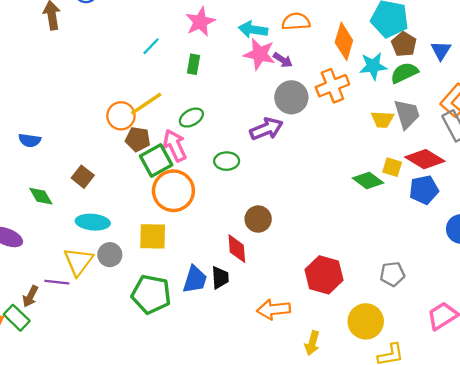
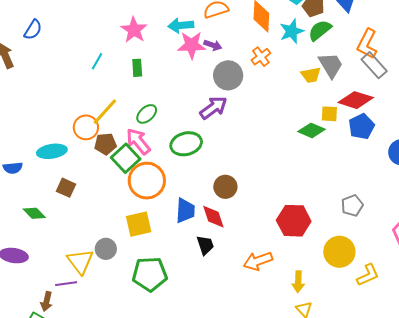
orange cross: (332, 86) -> (261, 57), size x0.7
green ellipse: (227, 161) -> (186, 144), size x1.4
cyan ellipse: (93, 222) -> (52, 151), moved
blue trapezoid: (195, 280) -> (185, 211), moved

